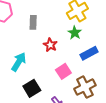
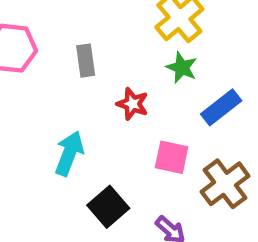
pink square: (63, 71) -> (172, 157), turned -35

